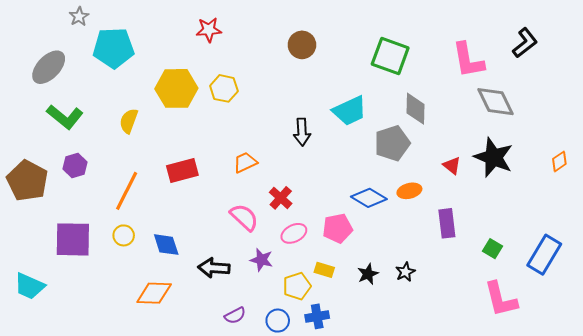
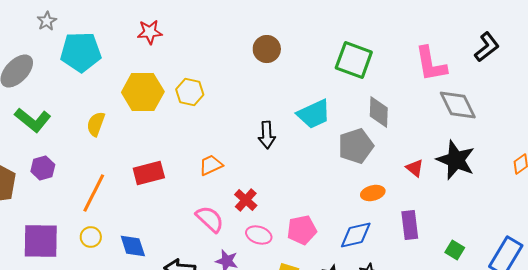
red star: (209, 30) -> (150, 32), moved
blue diamond: (369, 198) -> (356, 235), moved, turned -44
pink ellipse: (294, 233) -> (259, 235), turned 45

